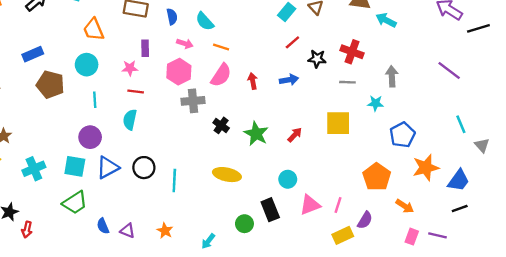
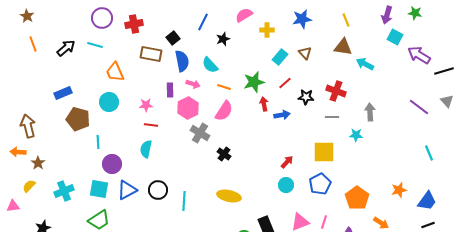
blue semicircle: (172, 17) -> (182, 61), size x1.5
purple rectangle: (145, 48) -> (170, 90), moved
red arrow: (253, 81) -> (264, 104), moved
cyan line: (95, 100) -> (98, 142), moved
gray cross: (193, 101) -> (200, 133), turned 36
green star: (256, 134) -> (254, 82), moved, turned 30
blue pentagon: (402, 135) -> (320, 184), moved
gray triangle: (482, 145) -> (447, 101), moved
orange star: (426, 168) -> (399, 190), size x0.7
cyan circle: (288, 179) -> (286, 185), moved

